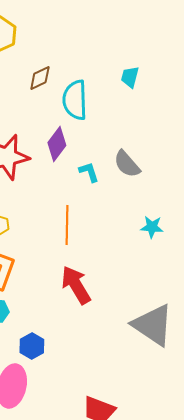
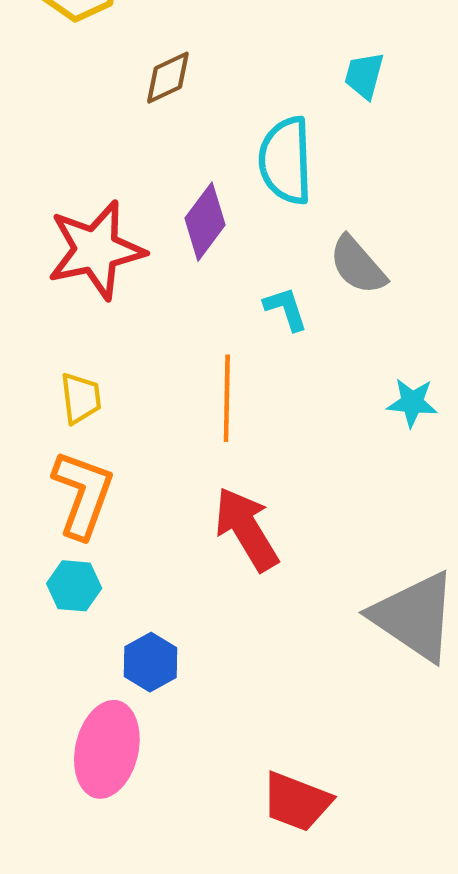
cyan semicircle: (75, 100) -> (286, 161), moved
cyan L-shape: (89, 172) -> (286, 309), moved

